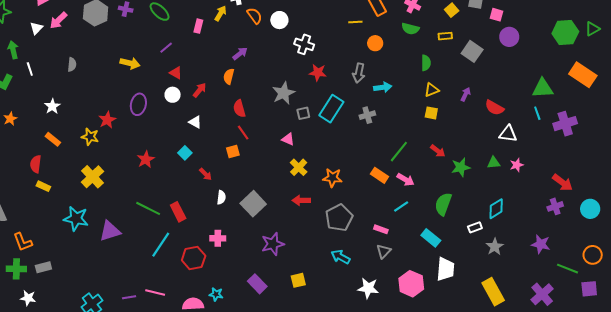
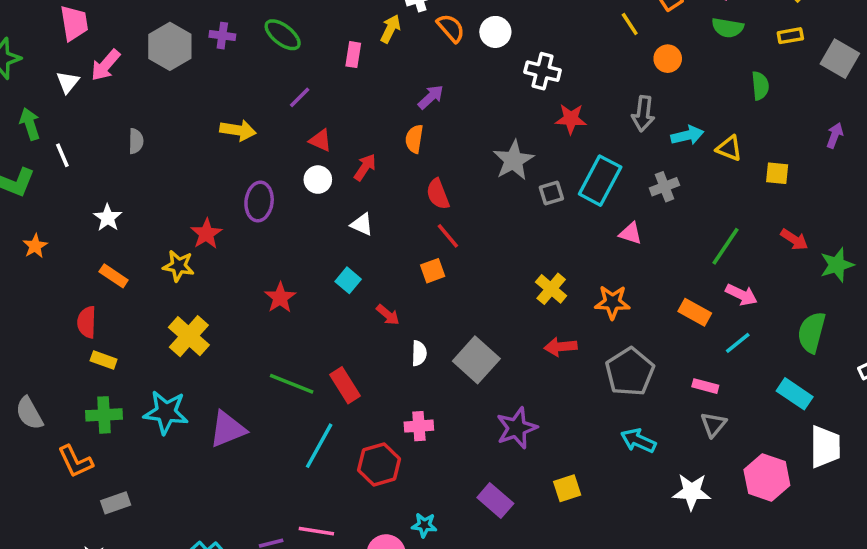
yellow line: (355, 22) -> (630, 24), turned 64
yellow triangle: (432, 90) -> (729, 148), moved, turned 49
pink triangle: (288, 139) -> (631, 233), moved
orange rectangle: (380, 175) -> (695, 312), moved
green cross: (16, 269) -> (104, 415), moved

